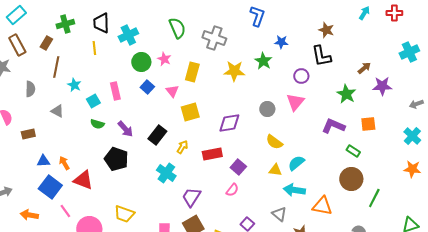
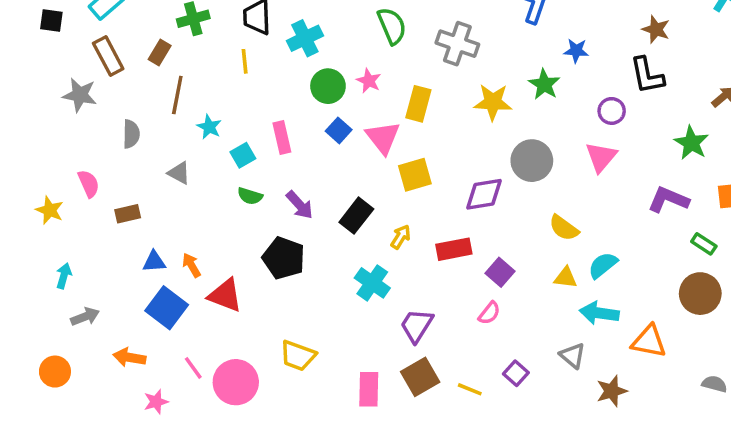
pink triangle: (172, 91) -> (383, 138), size x1.5
gray circle: (267, 109) -> (532, 161), moved, size x1.5
pink line: (65, 211) -> (193, 368), moved

